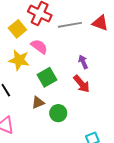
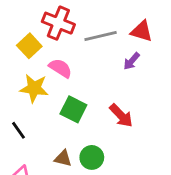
purple arrow: (83, 62) -> (132, 61), moved, turned -112
green square: (47, 77) -> (73, 109), turned -30
brown triangle: (38, 103) -> (63, 158), moved, turned 40

